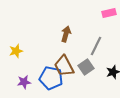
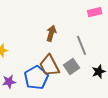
gray line: (96, 46) -> (82, 45), turned -48
blue pentagon: (51, 78) -> (36, 78), turned 30

